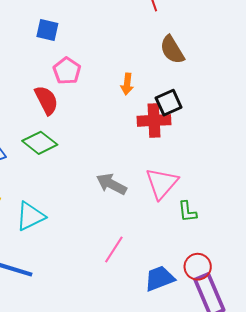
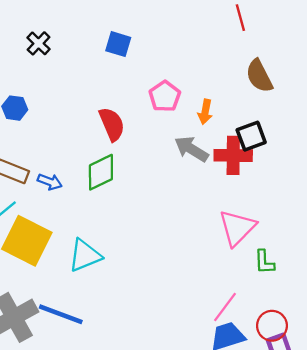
pink pentagon: (67, 71) -> (165, 96), moved
green diamond: (40, 143) -> (101, 172), turned -68
gray arrow: (111, 184) -> (191, 149), moved
pink line: (114, 249) -> (225, 307), moved

